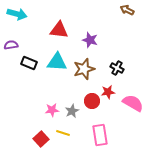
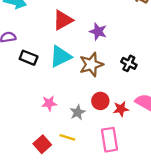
red triangle: (59, 30) -> (63, 20), turned -36
cyan triangle: (57, 62) -> (60, 57), turned -30
red star: (108, 92) -> (121, 109), moved
pink star: (52, 110) -> (49, 103), moved

